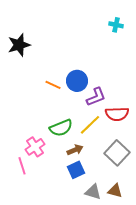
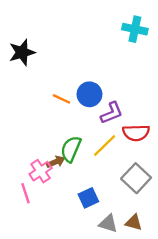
cyan cross: (116, 25) -> (135, 29), size x1.5
green semicircle: (61, 128) -> (71, 149), turned 135
brown arrow: (75, 150) -> (56, 162), moved

